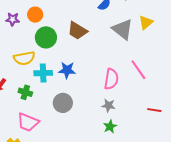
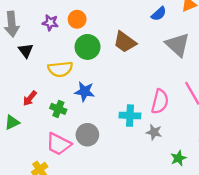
blue star: (67, 70) -> (85, 92), moved
cyan cross: (43, 73) -> (130, 116), moved
gray circle: (63, 103) -> (87, 135), moved
green star: (110, 126) -> (178, 158), moved

